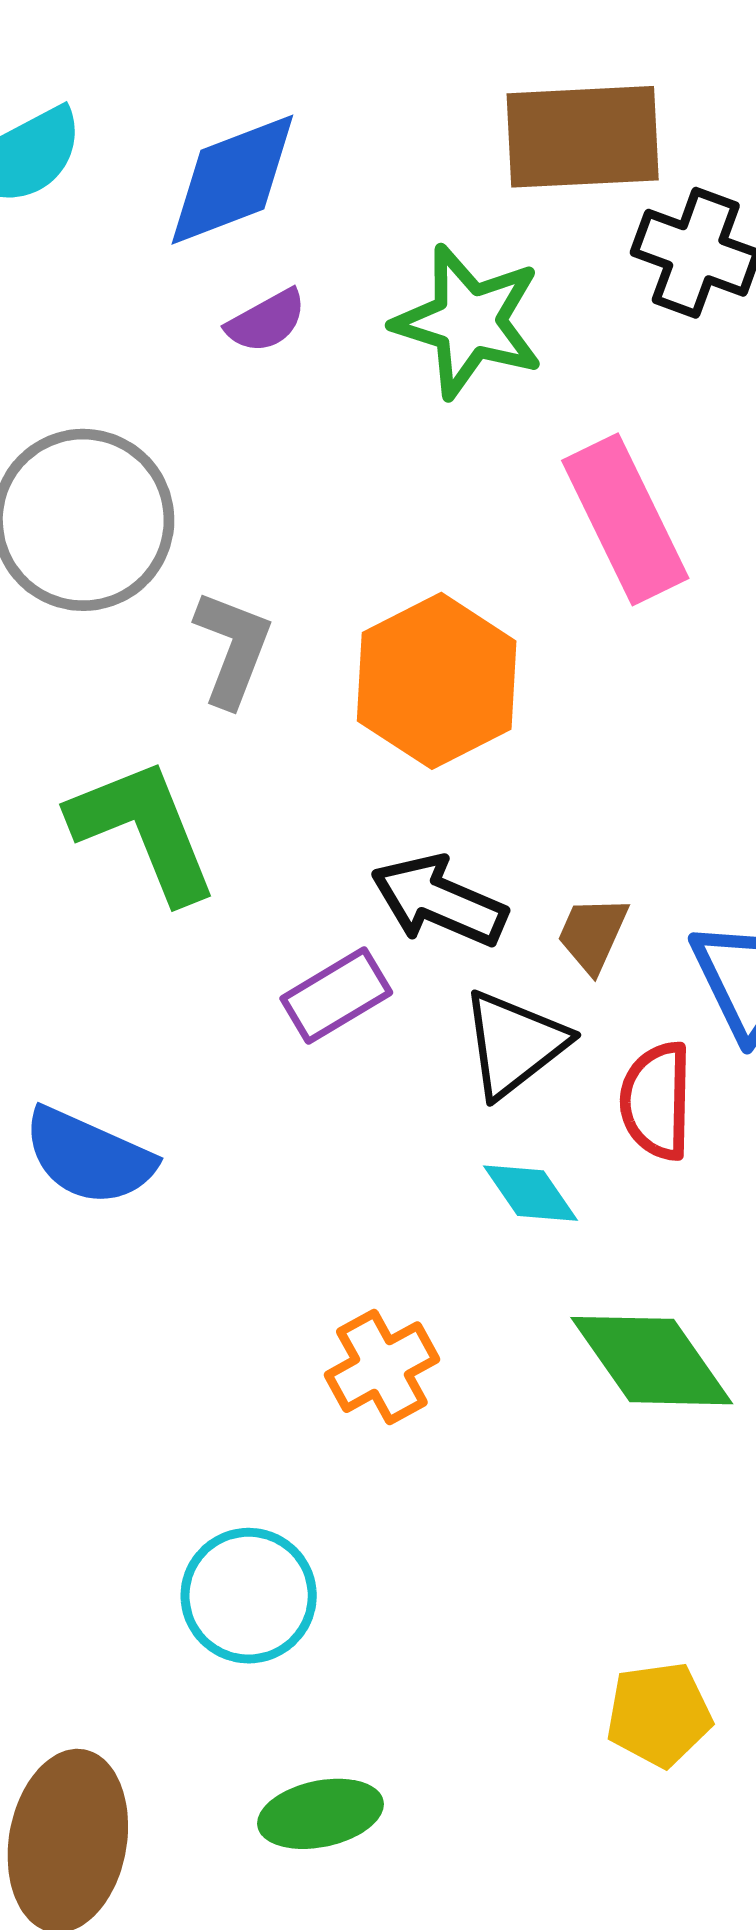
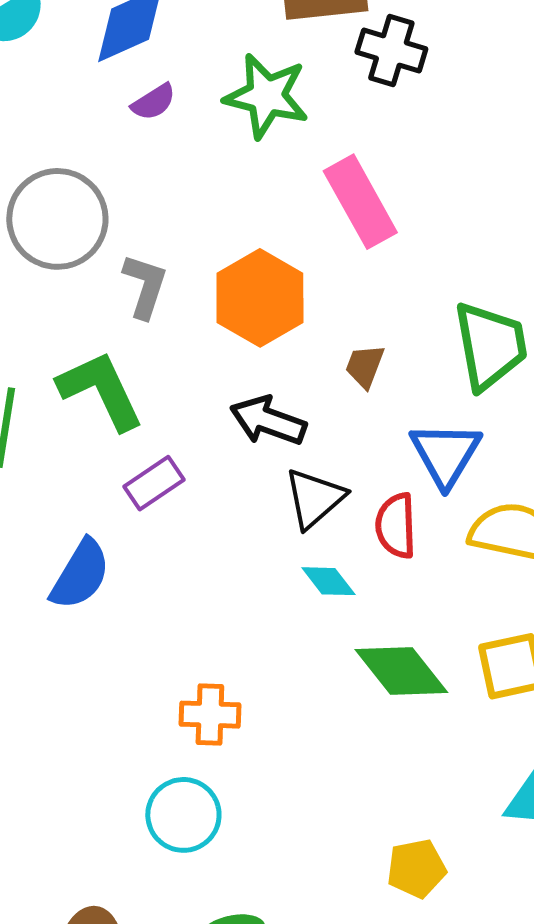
brown trapezoid: (593, 934) -> (365, 366), moved
purple rectangle: (336, 995) -> (154, 483), moved
blue semicircle: (89, 1157) -> (80, 575), turned -80
orange cross: (382, 1367) -> (210, 715), moved, turned 34

